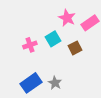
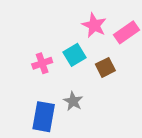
blue rectangle: (31, 83) -> (44, 117), turned -45
gray star: (55, 83) -> (73, 101), moved

